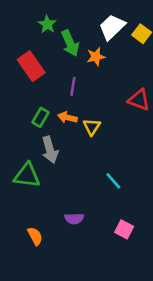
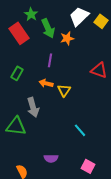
red rectangle: (31, 66) -> (19, 33), moved
green rectangle: (40, 117) -> (17, 73), moved

